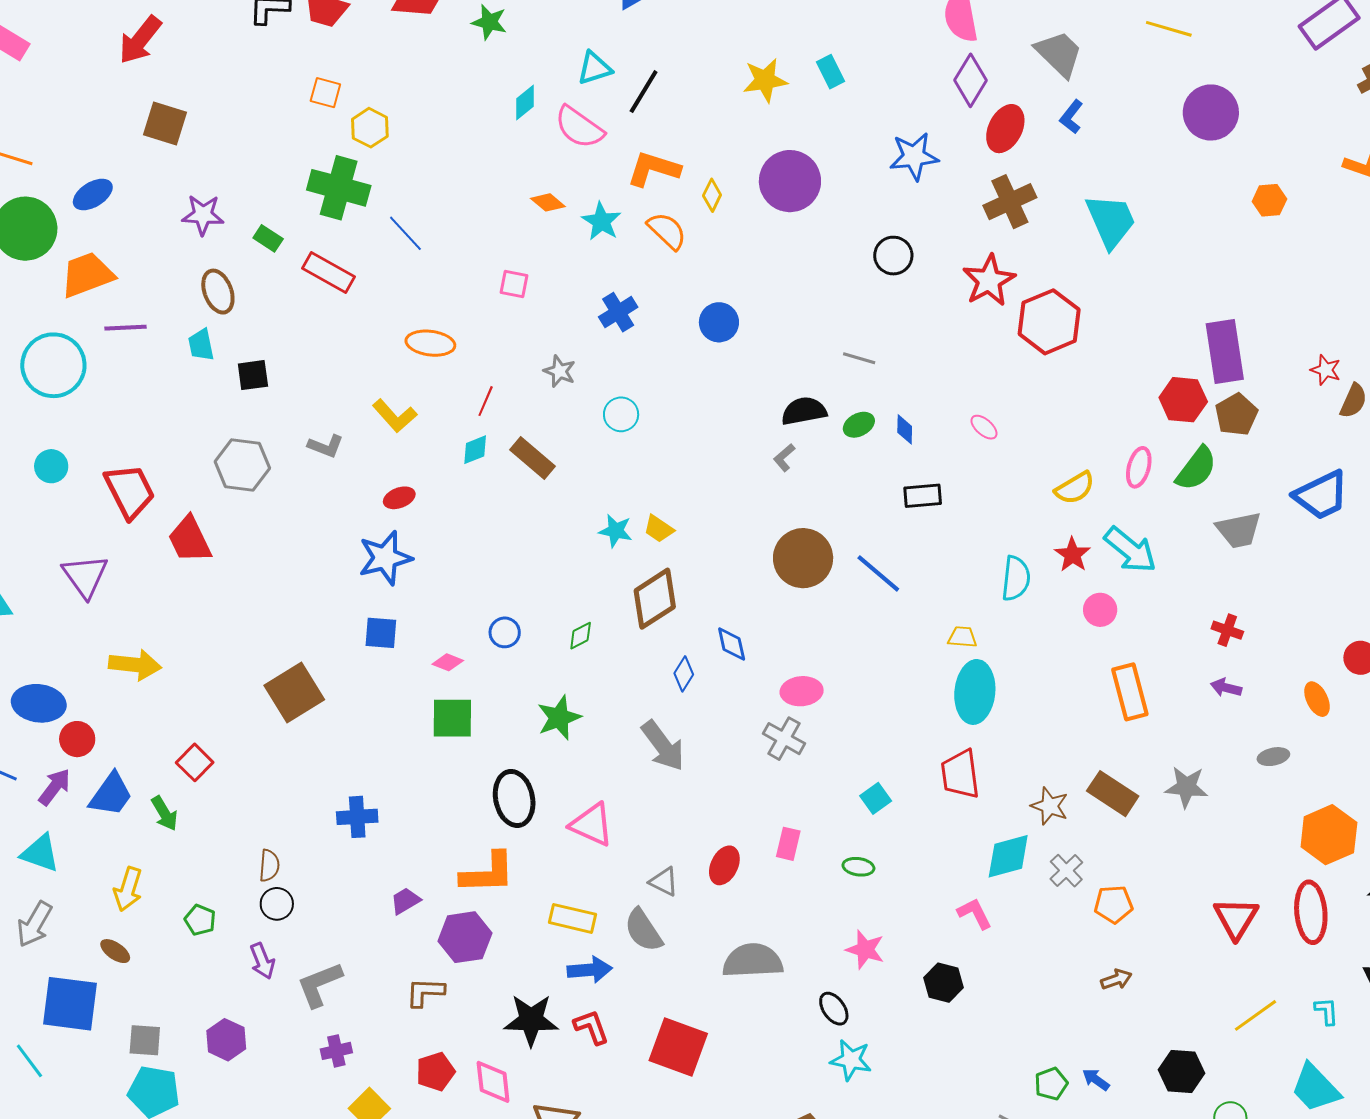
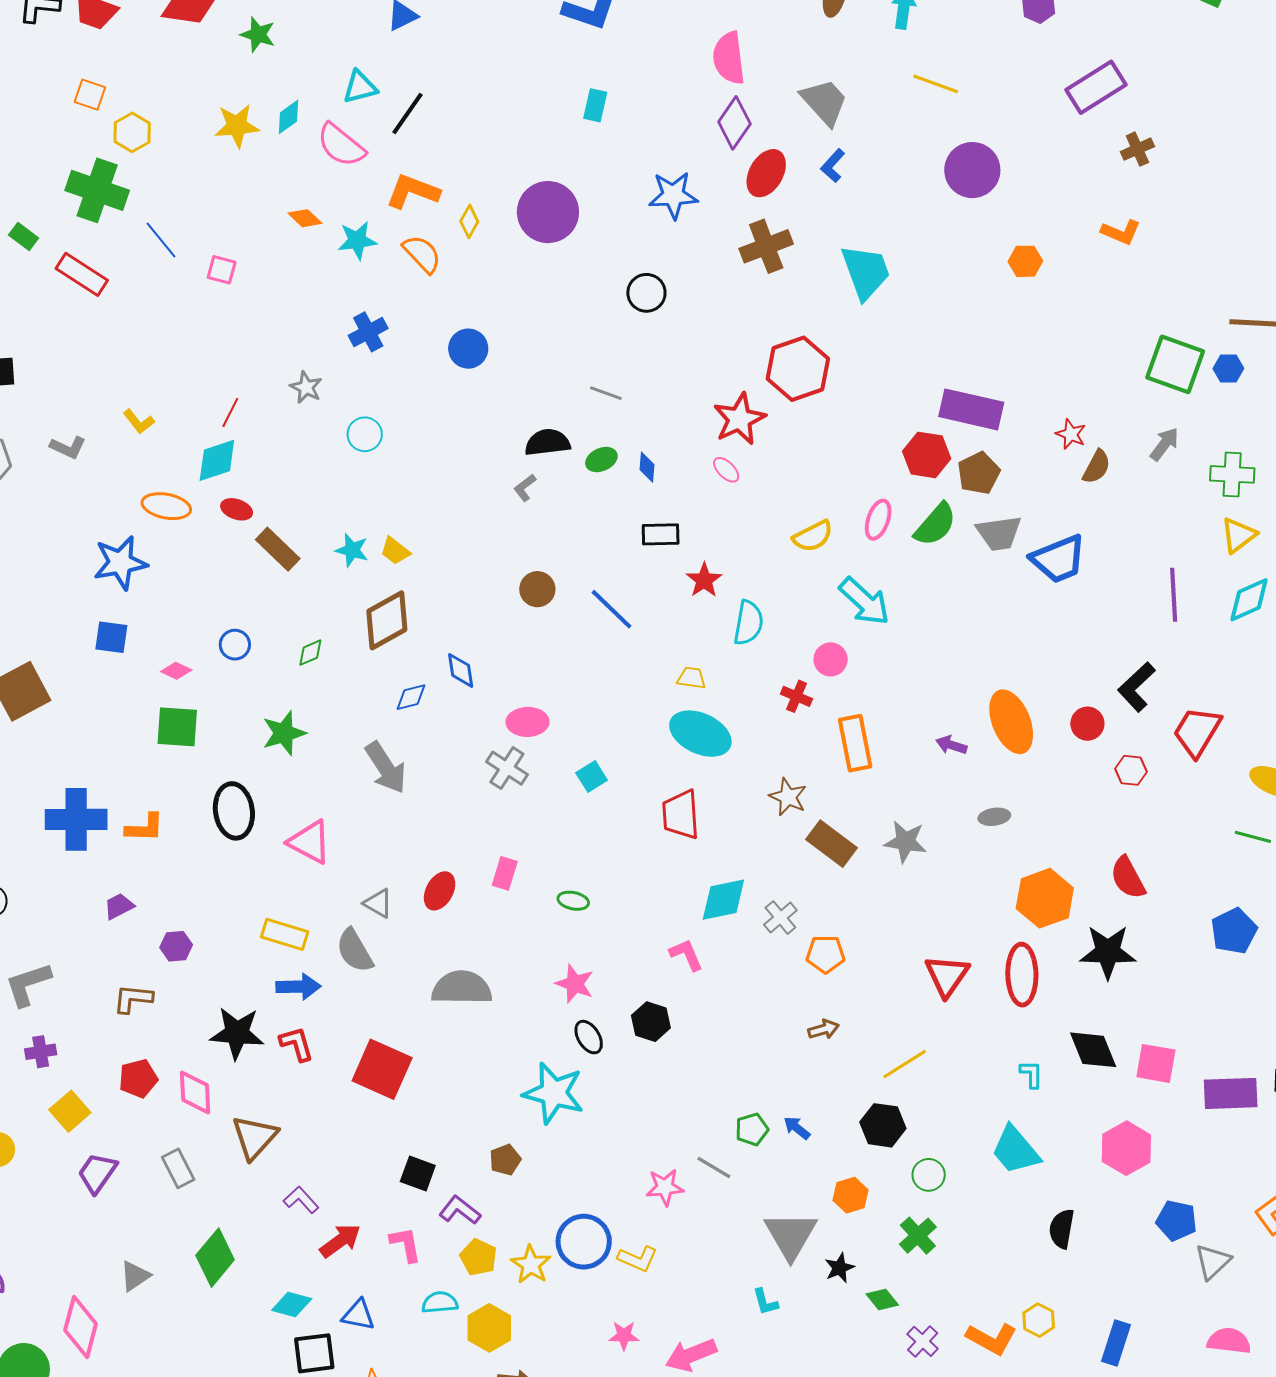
cyan rectangle: (830, 72) -> (595, 105), turned 36
yellow star: (765, 80) -> (237, 126), moved
cyan star: (601, 221) -> (357, 240), turned 30
red star: (989, 281) -> (739, 419), moved
pink square: (514, 284) -> (222, 270), moved
orange ellipse: (430, 343) -> (166, 506), moved
purple rectangle: (1225, 351) -> (971, 409), turned -72
yellow L-shape: (395, 416) -> (139, 421), size x0.7
cyan diamond: (475, 450) -> (217, 460), size x1.5
brown rectangle: (533, 458) -> (278, 549), moved
red ellipse: (399, 498) -> (237, 509), moved, turned 36
gray trapezoid: (1239, 530) -> (999, 533), moved
red star: (1072, 555) -> (704, 580), moved
brown circle: (803, 558) -> (537, 589), size x0.6
red cross: (1227, 630) -> (797, 696), moved
blue diamond: (684, 674) -> (411, 697), turned 40
cyan ellipse: (975, 692) -> (700, 734), turned -74
orange ellipse: (1317, 699) -> (1011, 722), moved, size x1.8
cyan square: (876, 798) -> (592, 777), moved
brown star: (1050, 806) -> (788, 797), moved
blue cross: (357, 817) -> (76, 819), size x1.5
orange L-shape: (488, 873) -> (145, 828), moved, size x0.7
purple hexagon: (465, 937) -> (176, 946), size x0.6
black ellipse: (834, 1009) -> (589, 1037), moved
yellow line: (1255, 1015) -> (905, 1064), moved
cyan star: (851, 1060) -> (554, 1093), size x1.5

